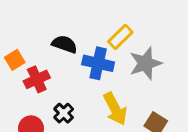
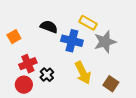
yellow rectangle: (120, 37) -> (88, 23), turned 72
red cross: (37, 79) -> (28, 64), moved

